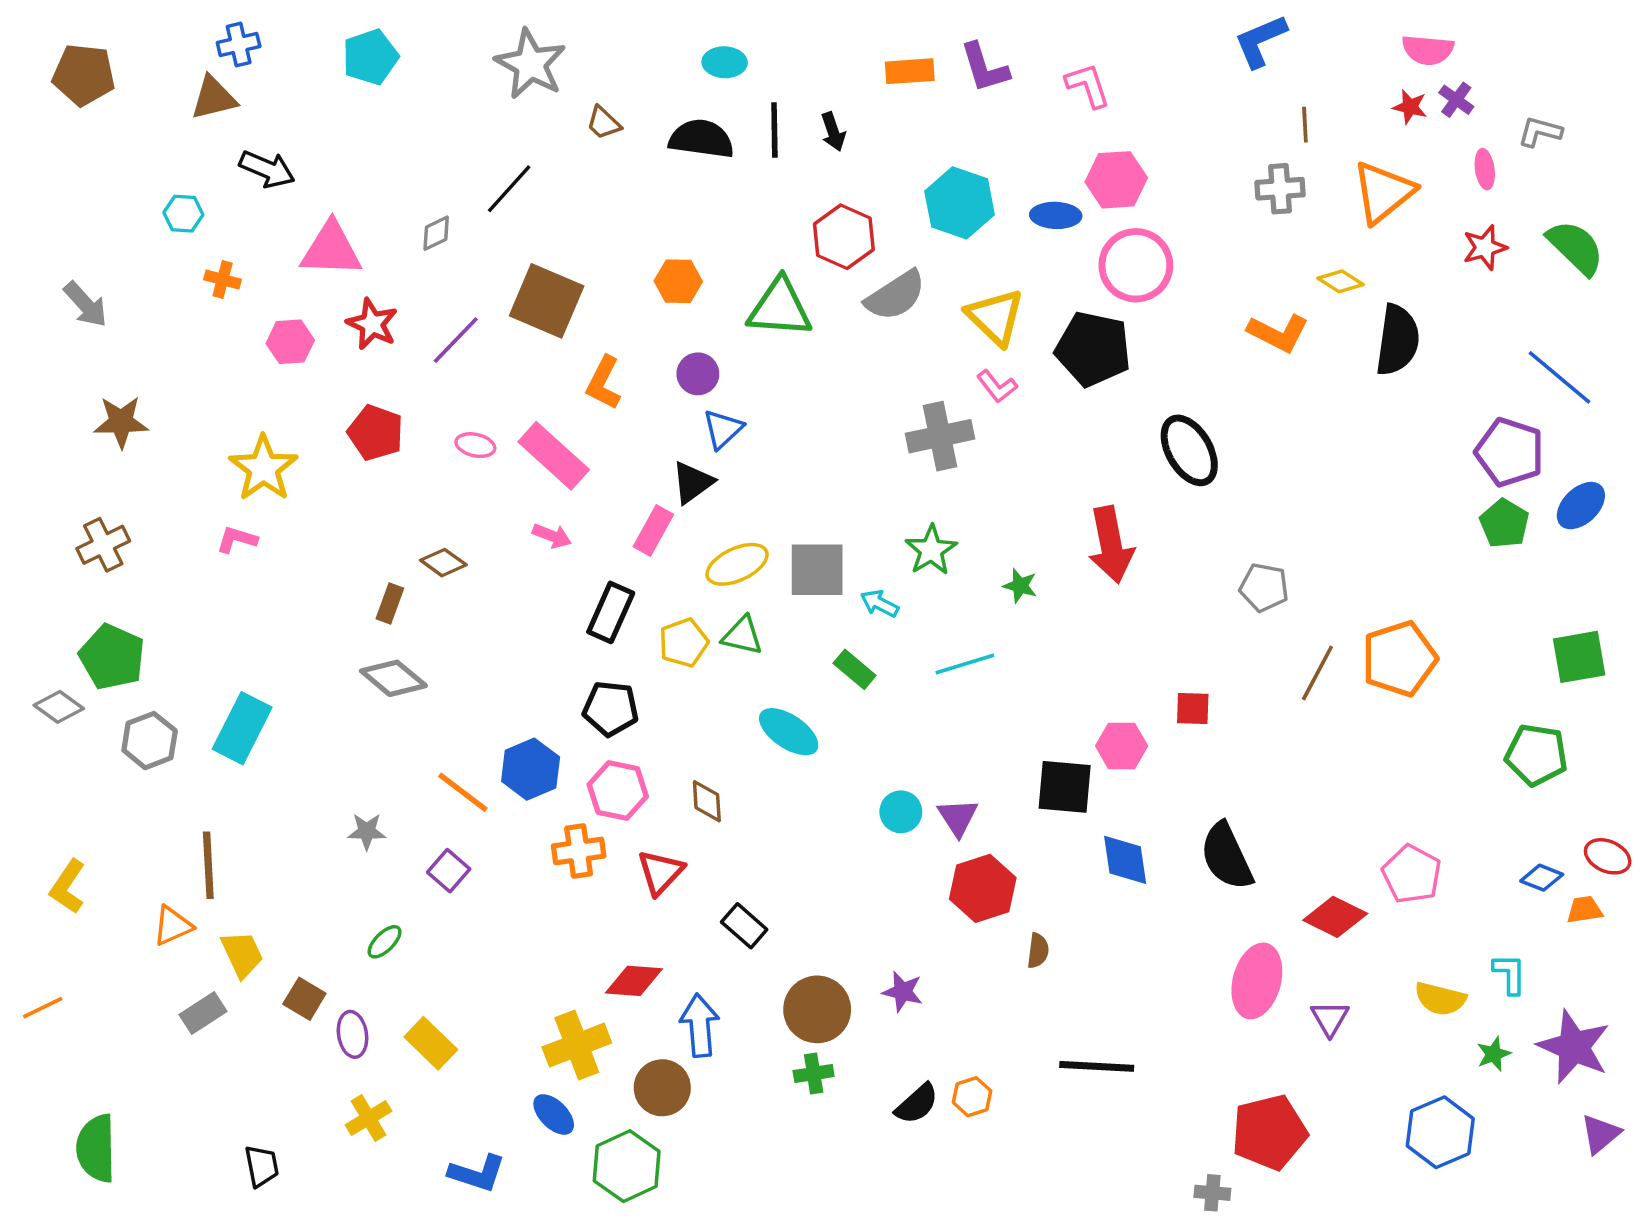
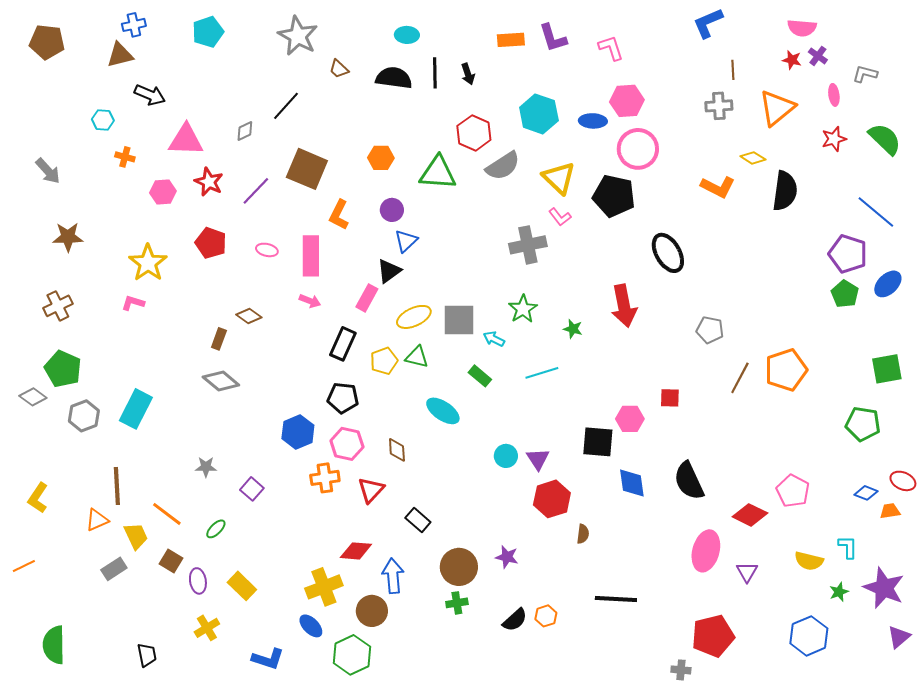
pink rectangle: (554, 456) -> (311, 256), turned 48
orange line: (463, 792) -> (167, 514), moved

